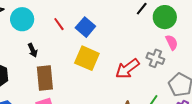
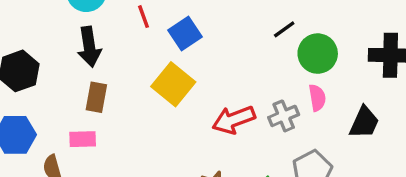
black arrow: (33, 50) -> (89, 47), size x1.6
gray cross: (155, 58) -> (284, 116), turned 30
brown rectangle: (45, 78) -> (96, 97), size x0.7

